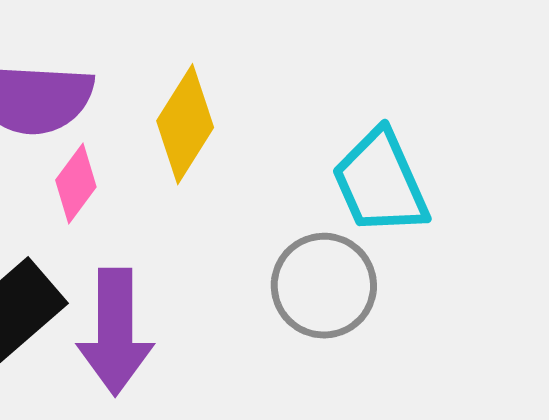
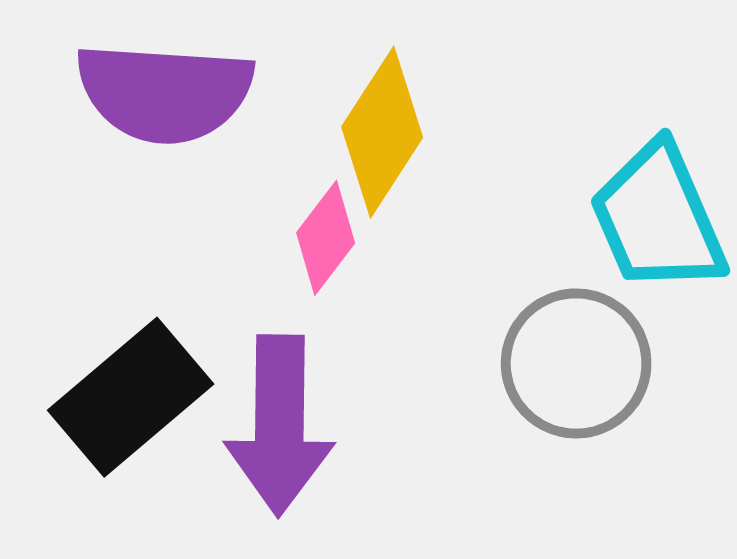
pink diamond: (76, 183) -> (326, 238), moved

